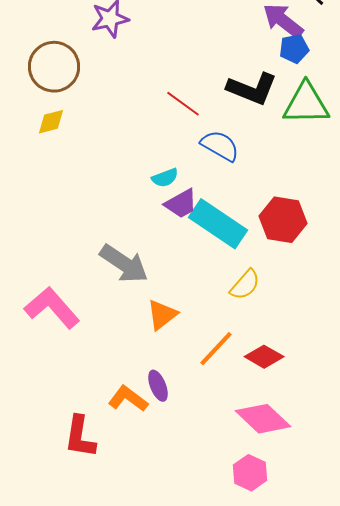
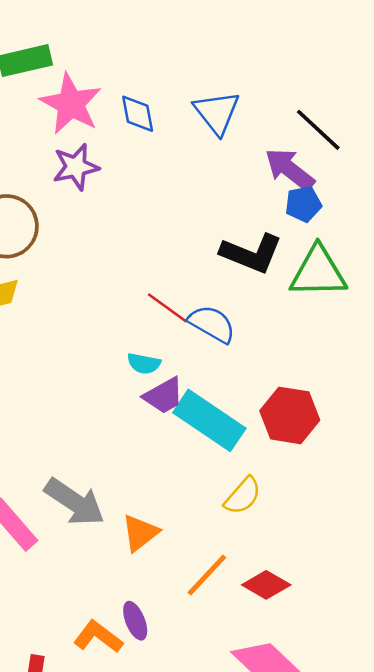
red line: (183, 104) -> (167, 308), moved
cyan semicircle: (165, 178) -> (144, 364), turned 32
gray arrow: (124, 264) -> (75, 502), moved

